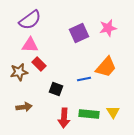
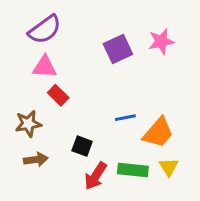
orange trapezoid: (106, 67) -> (158, 133), moved
brown star: (19, 72) -> (28, 124), moved
black square: (56, 89) -> (82, 146), moved
red arrow: (64, 118) -> (96, 176), turned 30

